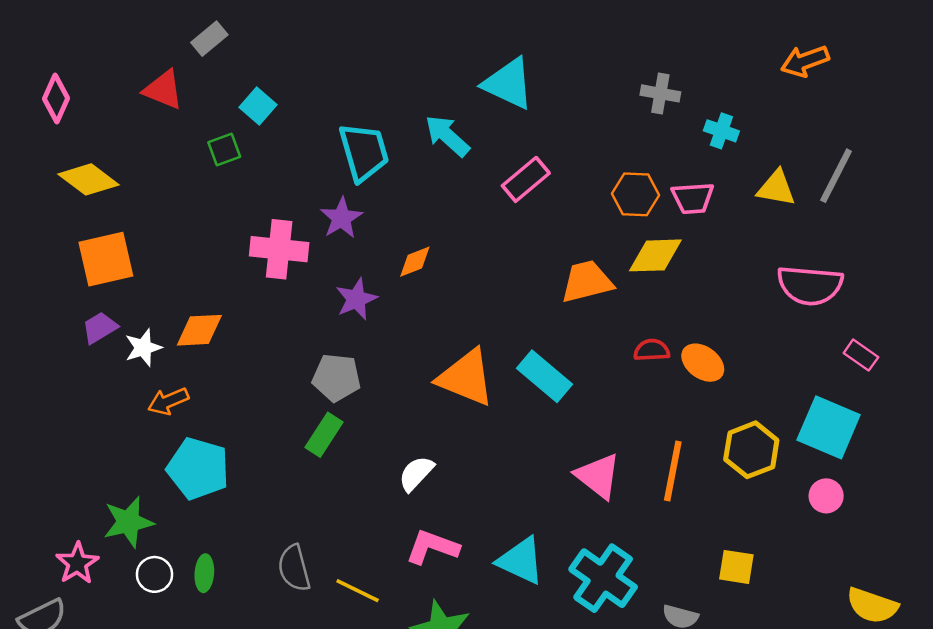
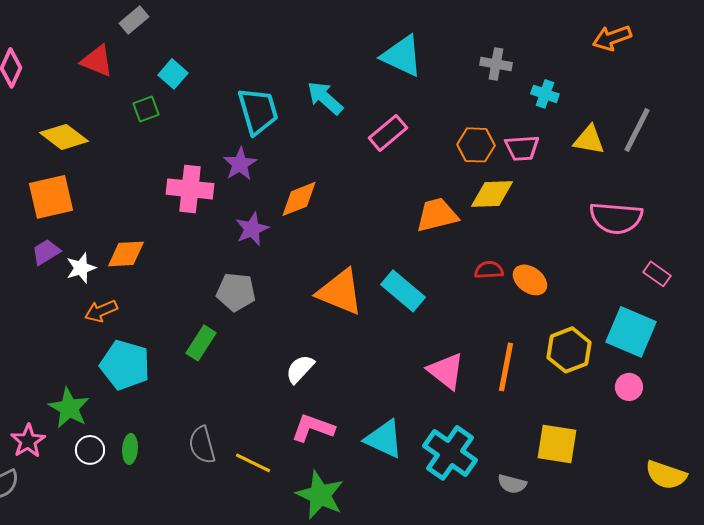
cyan triangle: (508, 83) -> (402, 56), moved
yellow diamond: (88, 179) -> (64, 137), moved
orange diamond: (415, 262) -> (299, 199), size x1.4
green rectangle: (324, 435) -> (201, 343), moved
green star: (128, 522) -> (69, 408), turned -30
yellow square: (736, 567) -> (557, 444), size x1.4

